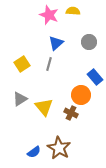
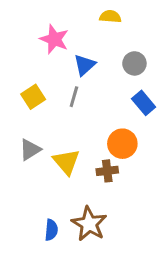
pink star: (49, 15) -> (54, 39), moved
blue rectangle: (95, 77) -> (144, 103), moved
brown cross: (71, 113) -> (107, 171), turned -32
blue semicircle: (34, 152) -> (51, 230), turned -48

